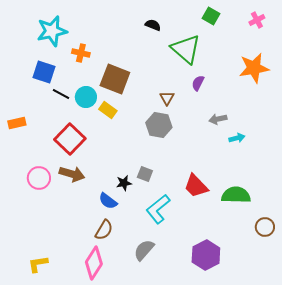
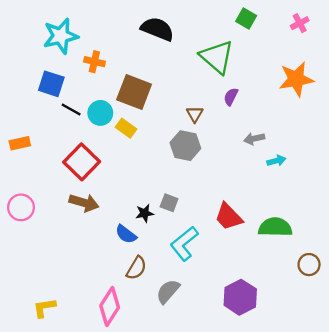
black semicircle: (153, 25) -> (157, 29), moved, size x1.8
pink circle: (39, 178) -> (21, 207), moved
brown semicircle: (104, 230) -> (136, 268), moved

